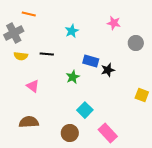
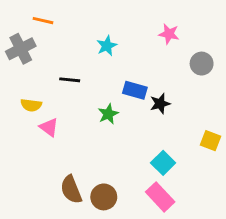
yellow semicircle: (21, 56) -> (31, 105), moved
cyan square: (85, 110) -> (163, 163), moved
brown semicircle: (29, 122) -> (71, 190), moved, turned -108

